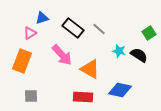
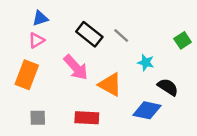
blue triangle: (42, 18) -> (40, 18), moved
black semicircle: (139, 55) -> (168, 87), moved
red rectangle: (83, 97) -> (87, 118), moved

